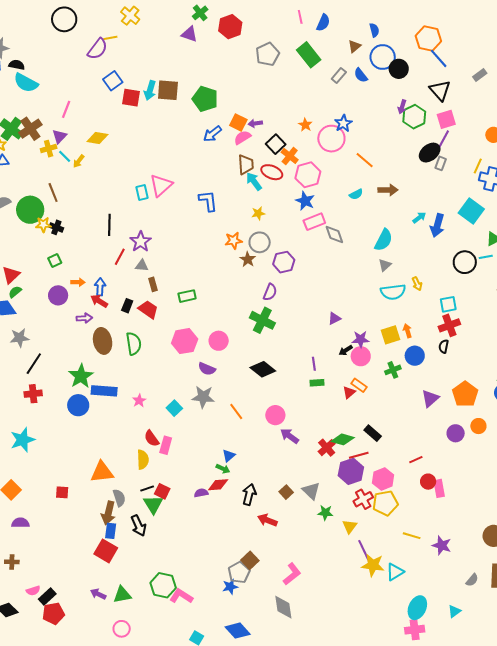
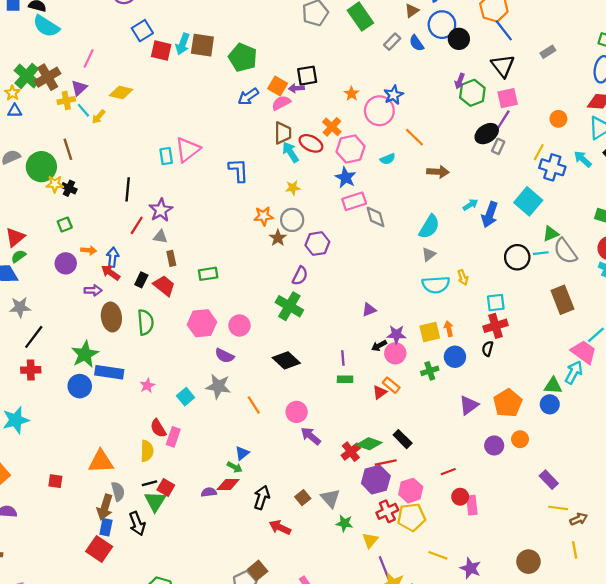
black square: (276, 144) -> (307, 76), moved, turned 30
cyan semicircle: (356, 194) -> (388, 159), moved

